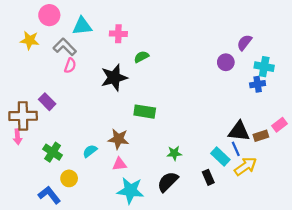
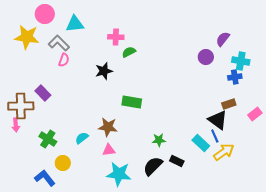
pink cross: (118, 34) -> (116, 37), moved
yellow star: (30, 40) -> (27, 37), size x1.4
black star: (114, 78) -> (104, 71), size x0.7
black triangle: (239, 131) -> (218, 120), turned 30
brown rectangle: (261, 136) -> (229, 104), moved
black rectangle: (208, 177) -> (177, 161), moved, turned -40

